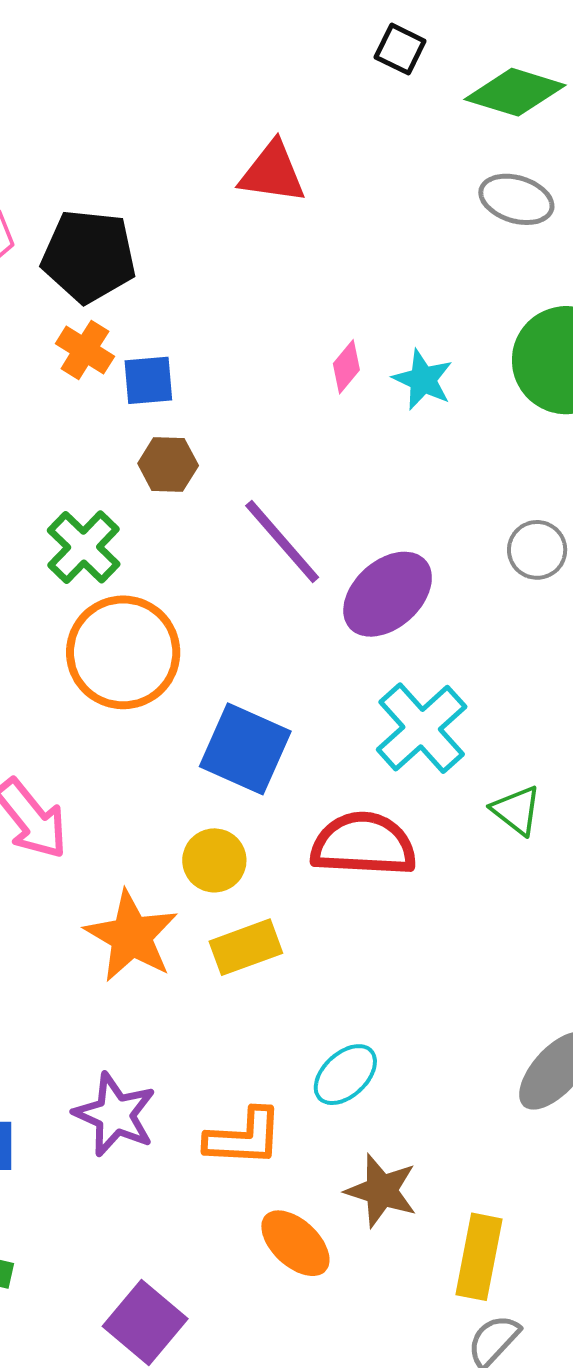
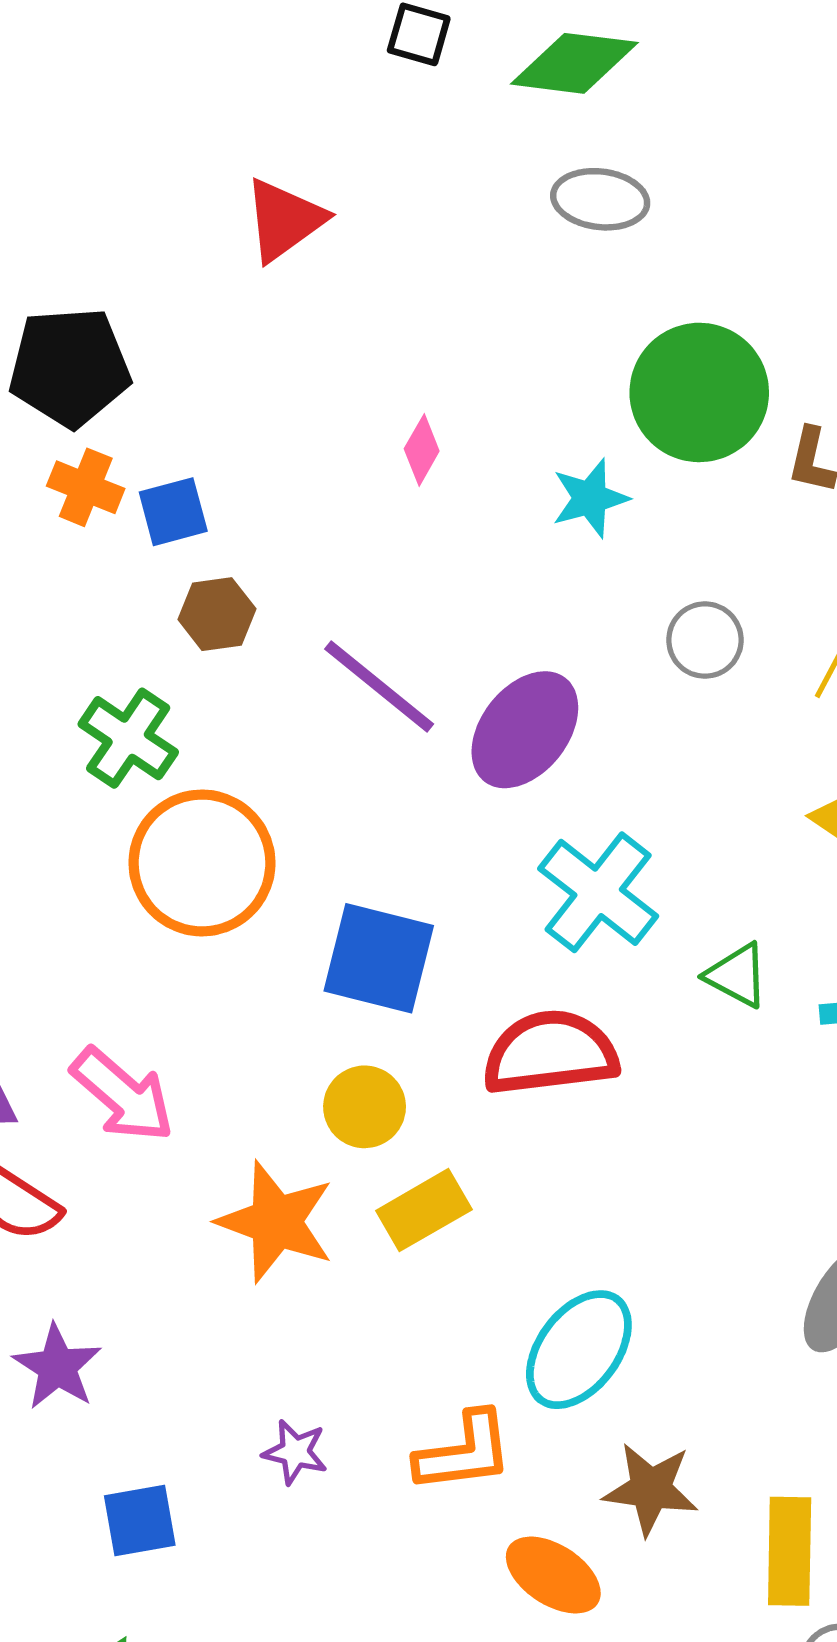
red triangle: (272, 173) -> (284, 220), turned -34
cyan star: (423, 380) -> (590, 498), moved, turned -30
cyan ellipse: (345, 1075) -> (579, 1350), size x1.4
purple star: (115, 1115) -> (295, 1452), size x0.6

